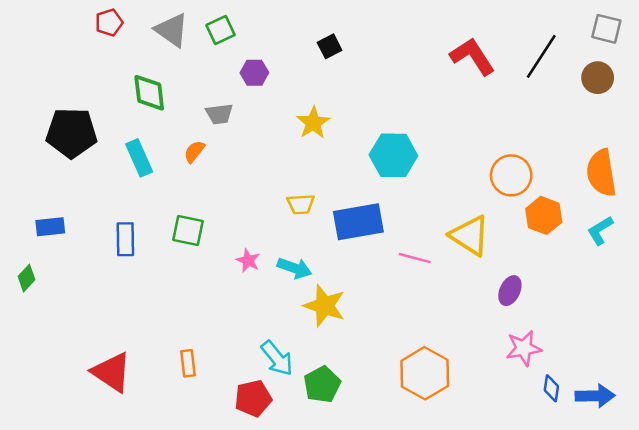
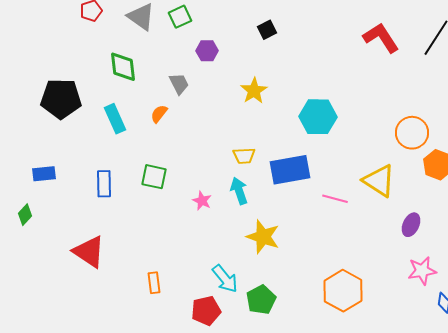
gray trapezoid: (219, 114) -> (179, 84), turned -110
cyan arrow: (294, 268) -> (239, 191), moved, turned -128
red triangle: (112, 372) -> (89, 252), moved

